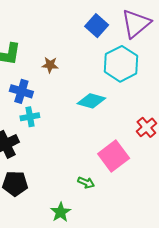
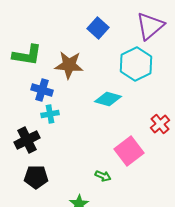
blue square: (97, 26) -> (98, 28), moved
brown star: (50, 65) -> (69, 65), size x1.8

